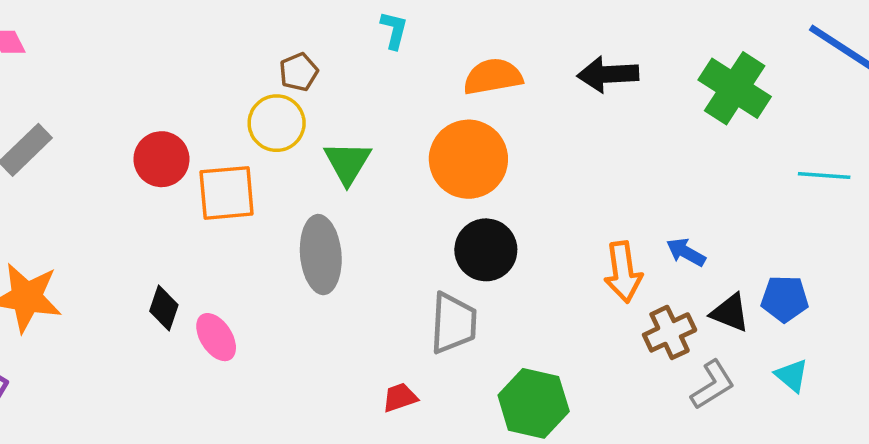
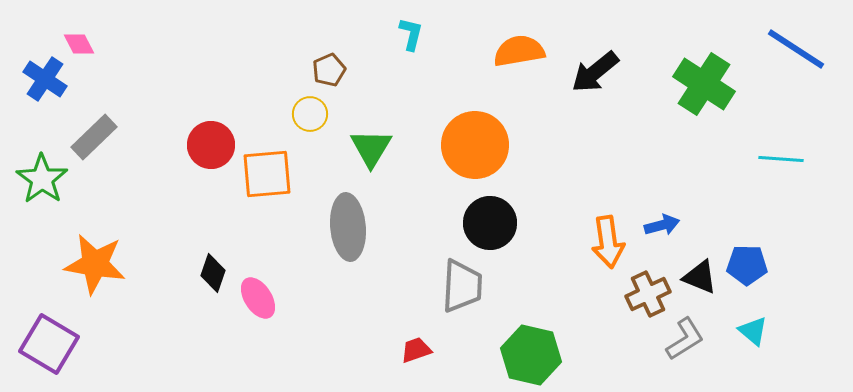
black arrow: (608, 74) -> (595, 72), turned -36
orange semicircle: (493, 77) -> (519, 51), moved
yellow circle: (277, 123) -> (310, 114), size x0.7
blue arrow: (686, 252) -> (662, 225), turned 136

